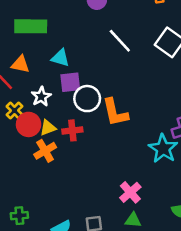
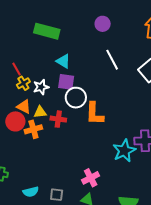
orange triangle: (20, 64) -> (24, 107), moved
yellow cross: (15, 111) -> (23, 83), moved
red circle: (29, 124) -> (15, 121), moved

